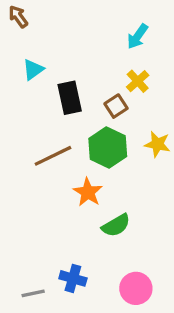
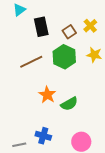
yellow cross: (138, 81) -> (90, 26), moved
orange star: (88, 192) -> (47, 95), moved

